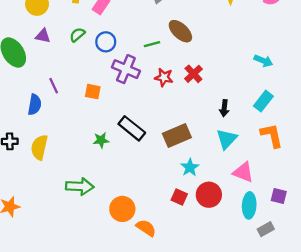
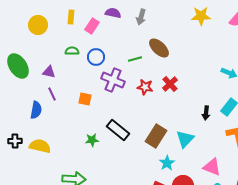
green semicircle: (77, 35) -> (72, 51), turned 40
purple triangle: (43, 36) -> (49, 72), moved
black arrow: (224, 108) -> (206, 113), moved
brown rectangle: (177, 135) -> (156, 136), turned -35
cyan triangle: (227, 139) -> (185, 139), moved
yellow semicircle: (39, 147) -> (40, 146), turned 90

